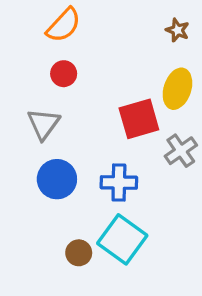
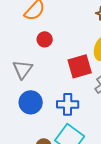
red circle: (64, 74) -> (45, 39), moved

